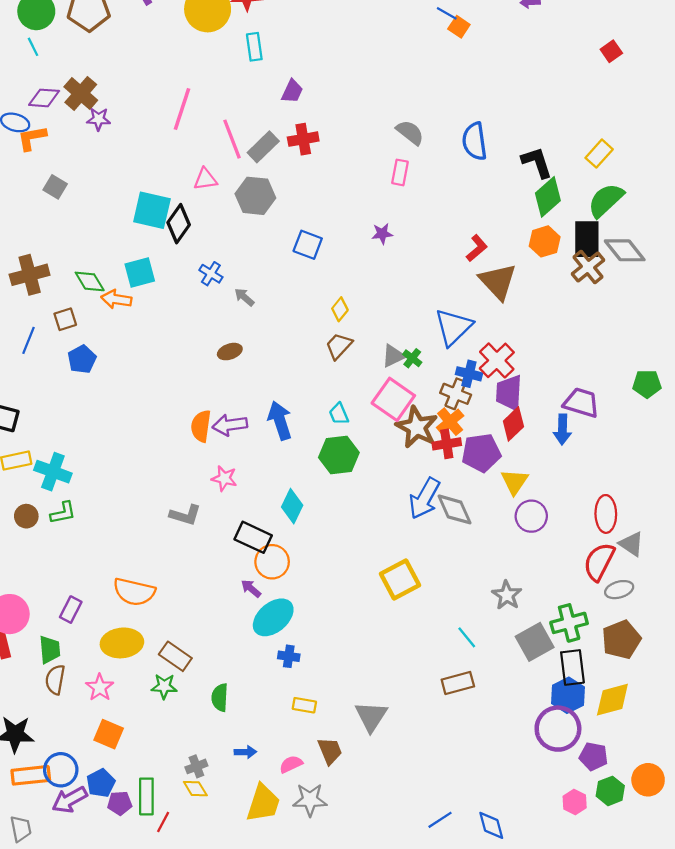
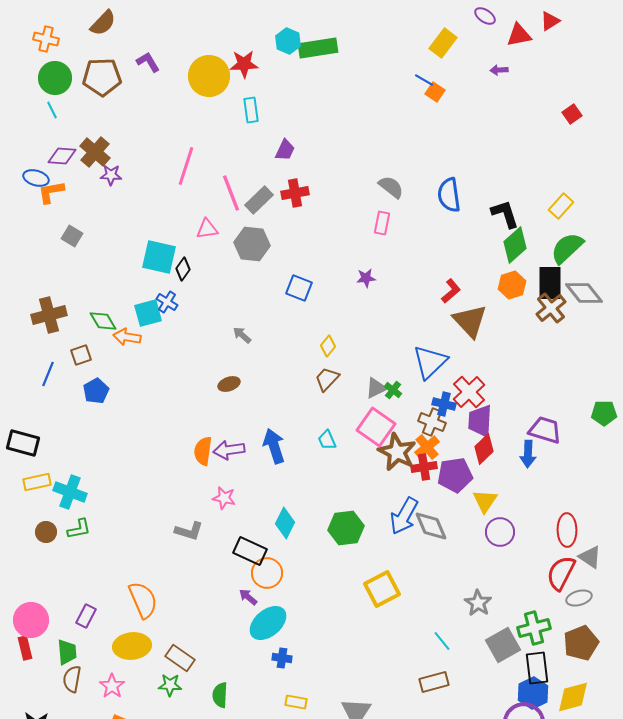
black diamond: (179, 224) -> (183, 269), size x0.7
blue cross: (211, 274) -> (167, 302), moved
green hexagon: (339, 455) -> (346, 528), moved
orange semicircle: (134, 592) -> (143, 600), turned -126

